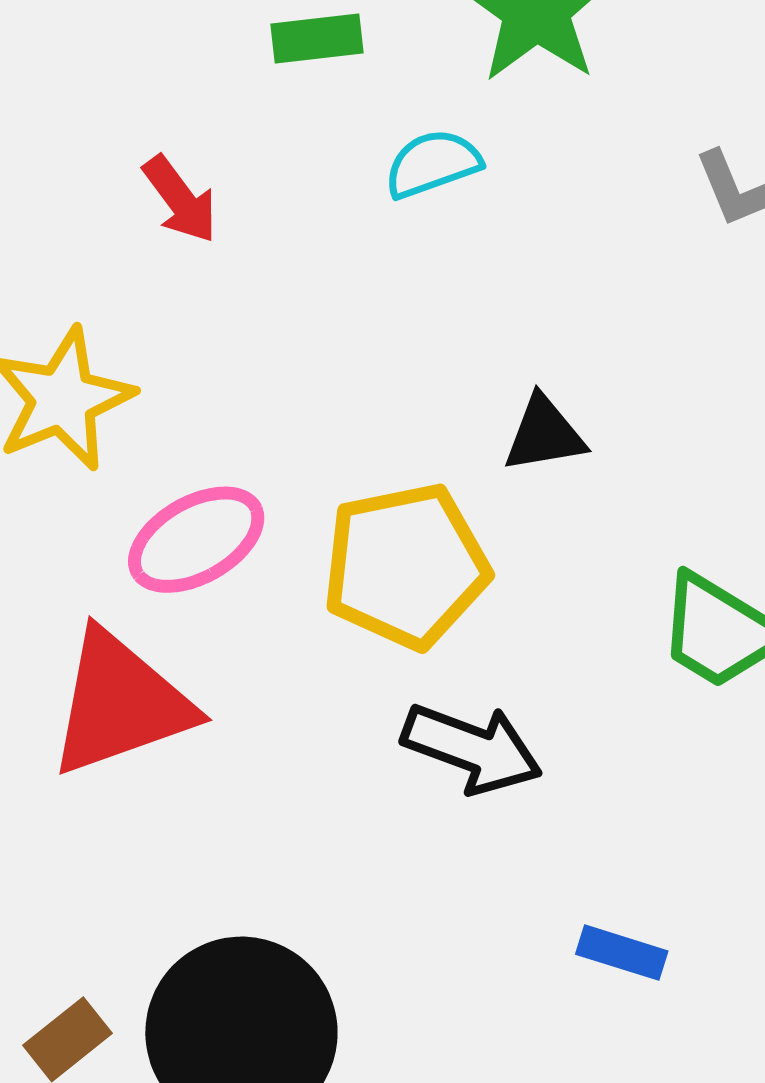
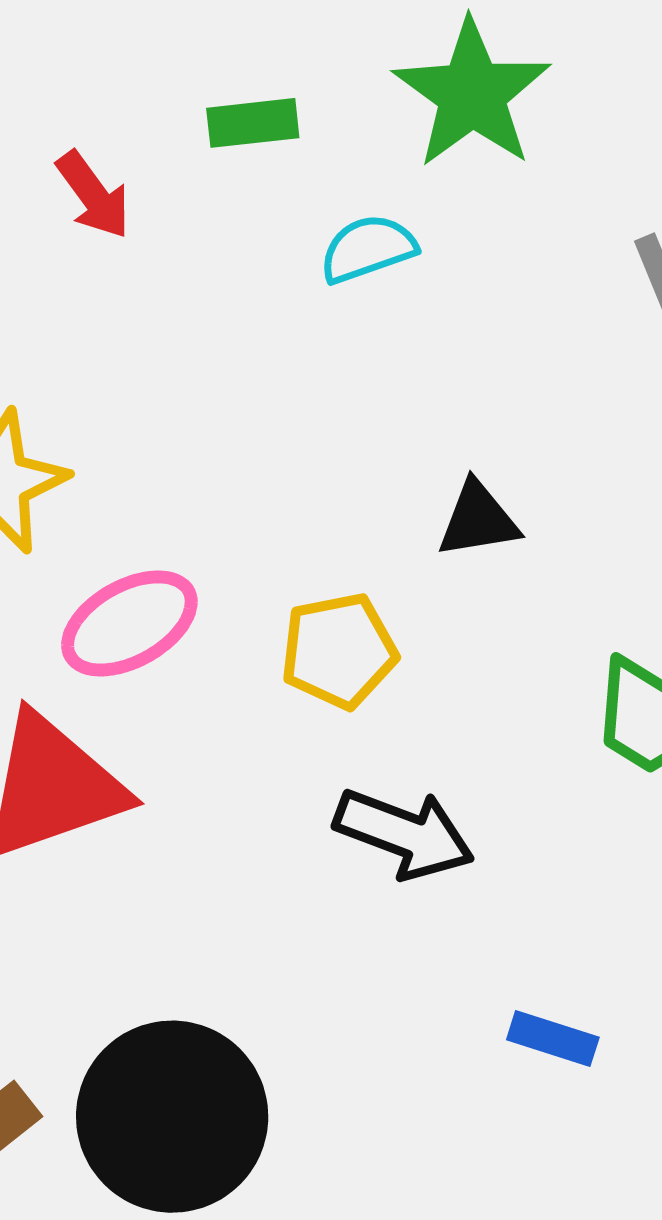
red arrow: (180, 199) -> (93, 195), moved
yellow pentagon: (406, 566) -> (339, 651), size x0.7

